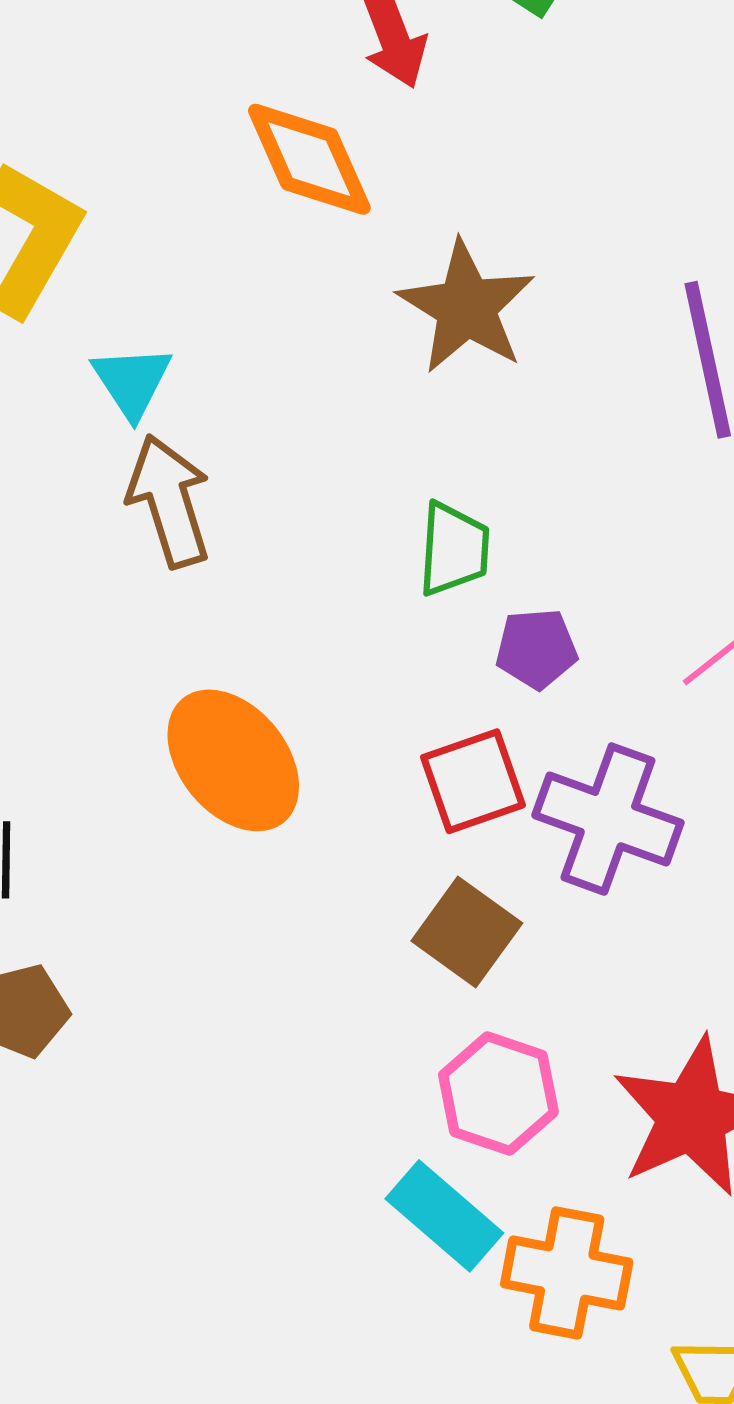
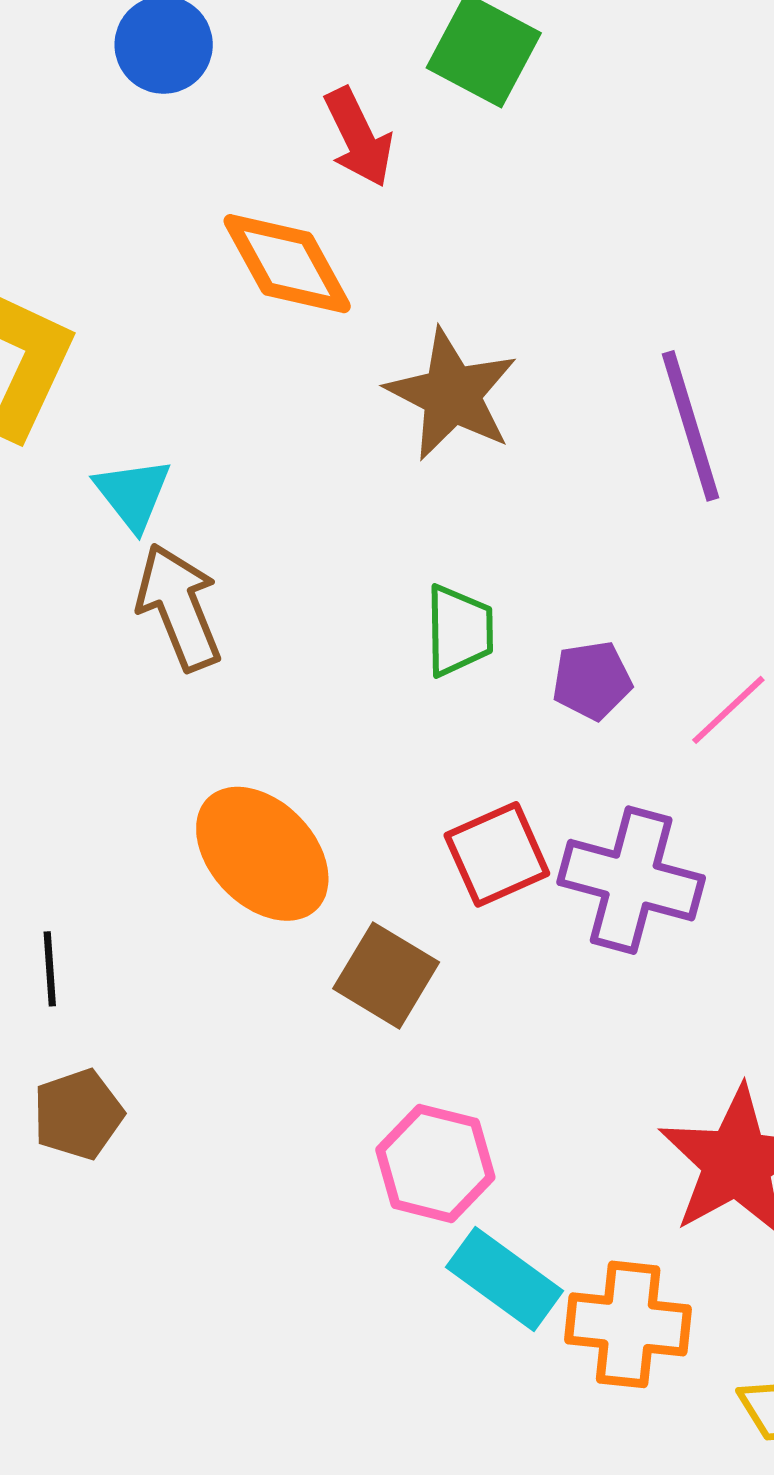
purple pentagon: (536, 649) -> (592, 680), moved
brown square: (467, 932) -> (386, 975), moved
pink hexagon: (498, 1093) -> (435, 1163), moved

